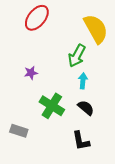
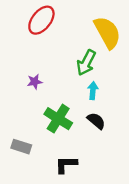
black L-shape: (81, 141) -> (66, 164), moved, turned 100

